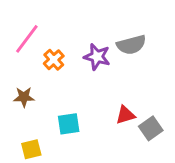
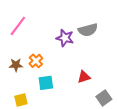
orange cross: (54, 60) -> (36, 61), moved
gray square: (151, 128) -> (104, 98), moved

